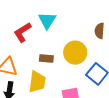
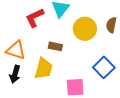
yellow circle: (75, 53) -> (85, 29), moved

